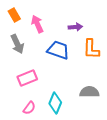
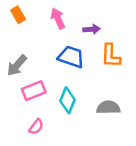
pink arrow: (37, 24) -> (58, 18), moved
gray arrow: (17, 44) -> (17, 65), moved, turned 66
cyan diamond: (55, 103) -> (67, 100), moved

